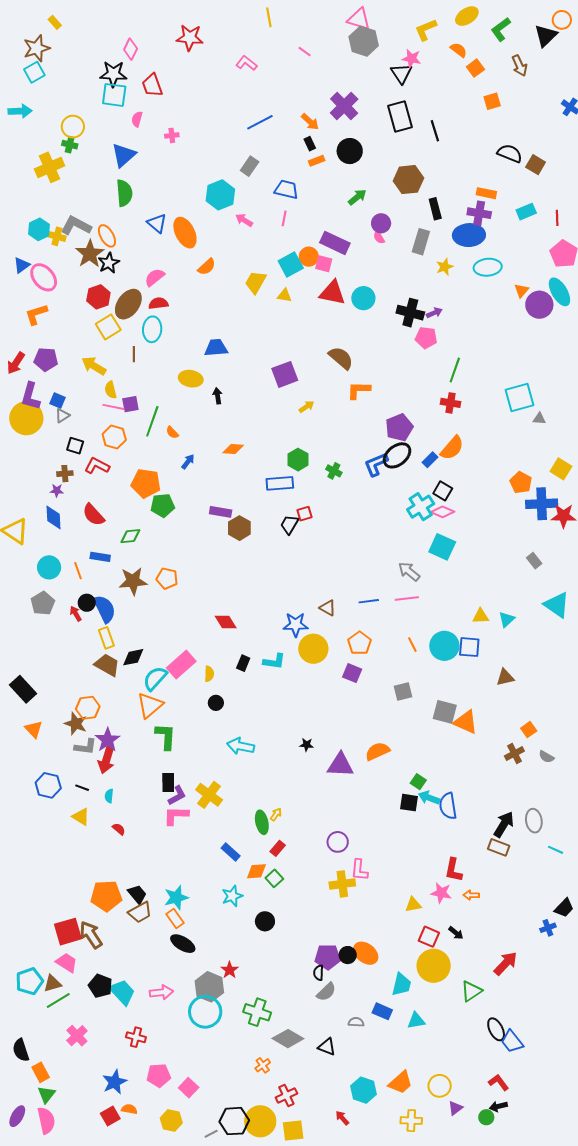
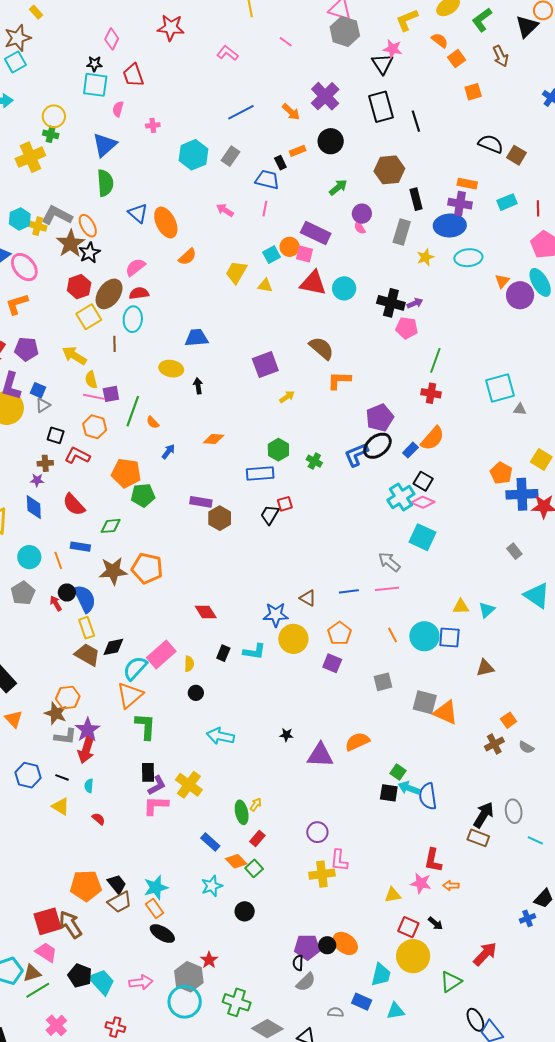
black star: (113, 74) -> (94, 64), size x0.6
black rectangle: (310, 144) -> (280, 163), moved
cyan hexagon: (220, 195) -> (193, 155), moved
cyan square: (291, 265) -> (271, 255), size x0.7
orange pentagon: (167, 578) -> (147, 568), size x1.4
orange diamond: (256, 871) -> (236, 861), turned 50

